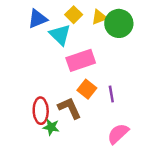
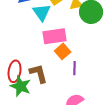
orange square: (87, 89) -> (63, 51), moved
green star: (51, 127) -> (21, 86), size x1.5

